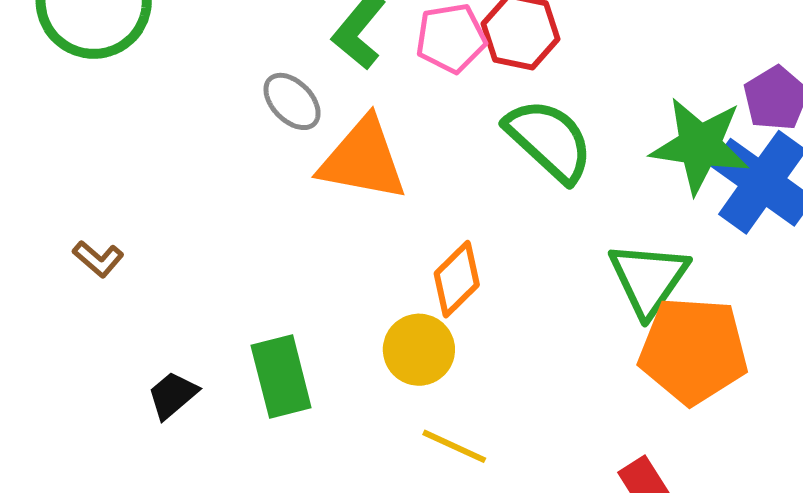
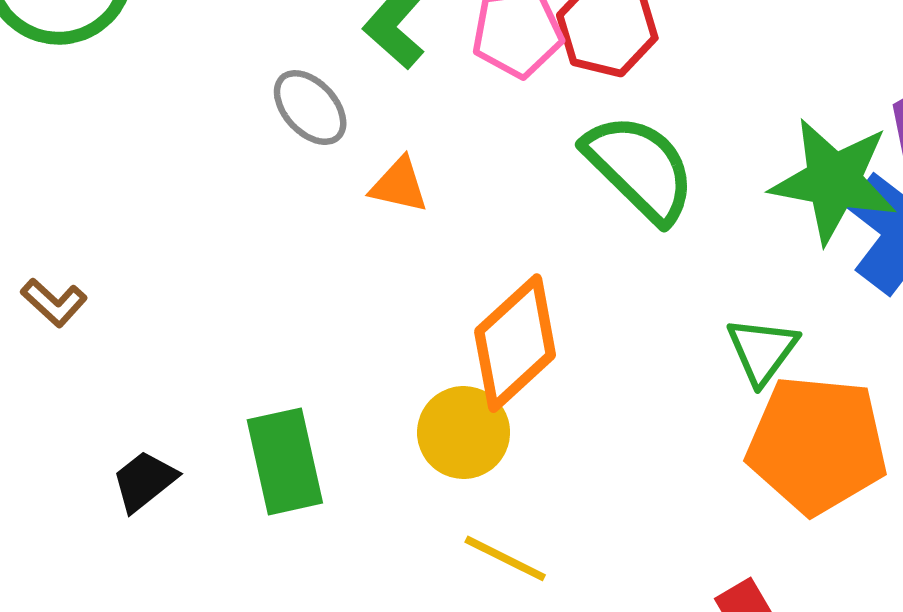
orange triangle: (363, 159) -> (399, 185), size x0.5
orange diamond: (457, 279) -> (515, 343), size x1.4
green triangle: (648, 279) -> (762, 350), size x0.7

